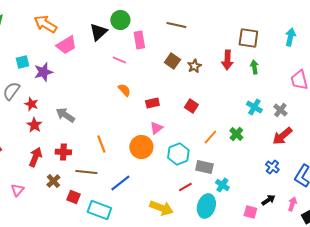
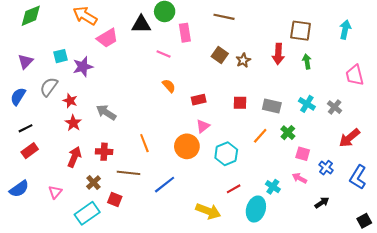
black triangle: (98, 32) -> (141, 24), turned 42
red square: (191, 106) -> (240, 103), turned -32
red arrow: (282, 136) -> (349, 138), moved
gray rectangle: (204, 167) -> (272, 106), moved
pink arrow: (292, 204) -> (299, 178), moved, turned -80
cyan rectangle: (99, 210) -> (87, 213), moved, turned -55
pink square: (250, 212) -> (303, 154), moved

